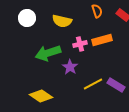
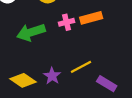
purple star: (70, 67) -> (52, 76), moved
purple rectangle: (116, 85) -> (107, 84), moved

